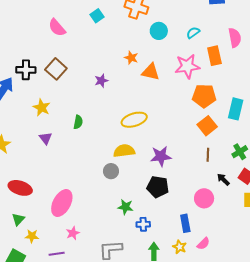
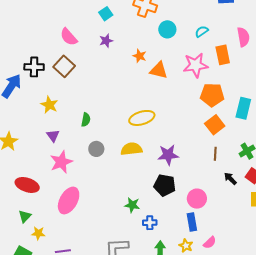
pink semicircle: (57, 28) -> (69, 37), moved
purple star: (101, 81) -> (106, 41), moved
gray circle: (111, 171) -> (96, 149), moved
pink circle: (204, 198) -> (197, 199), moved
pink star: (73, 233) -> (61, 162), moved, size x1.6

